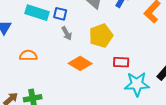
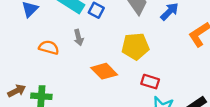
gray arrow: (67, 33) -> (79, 37), moved

